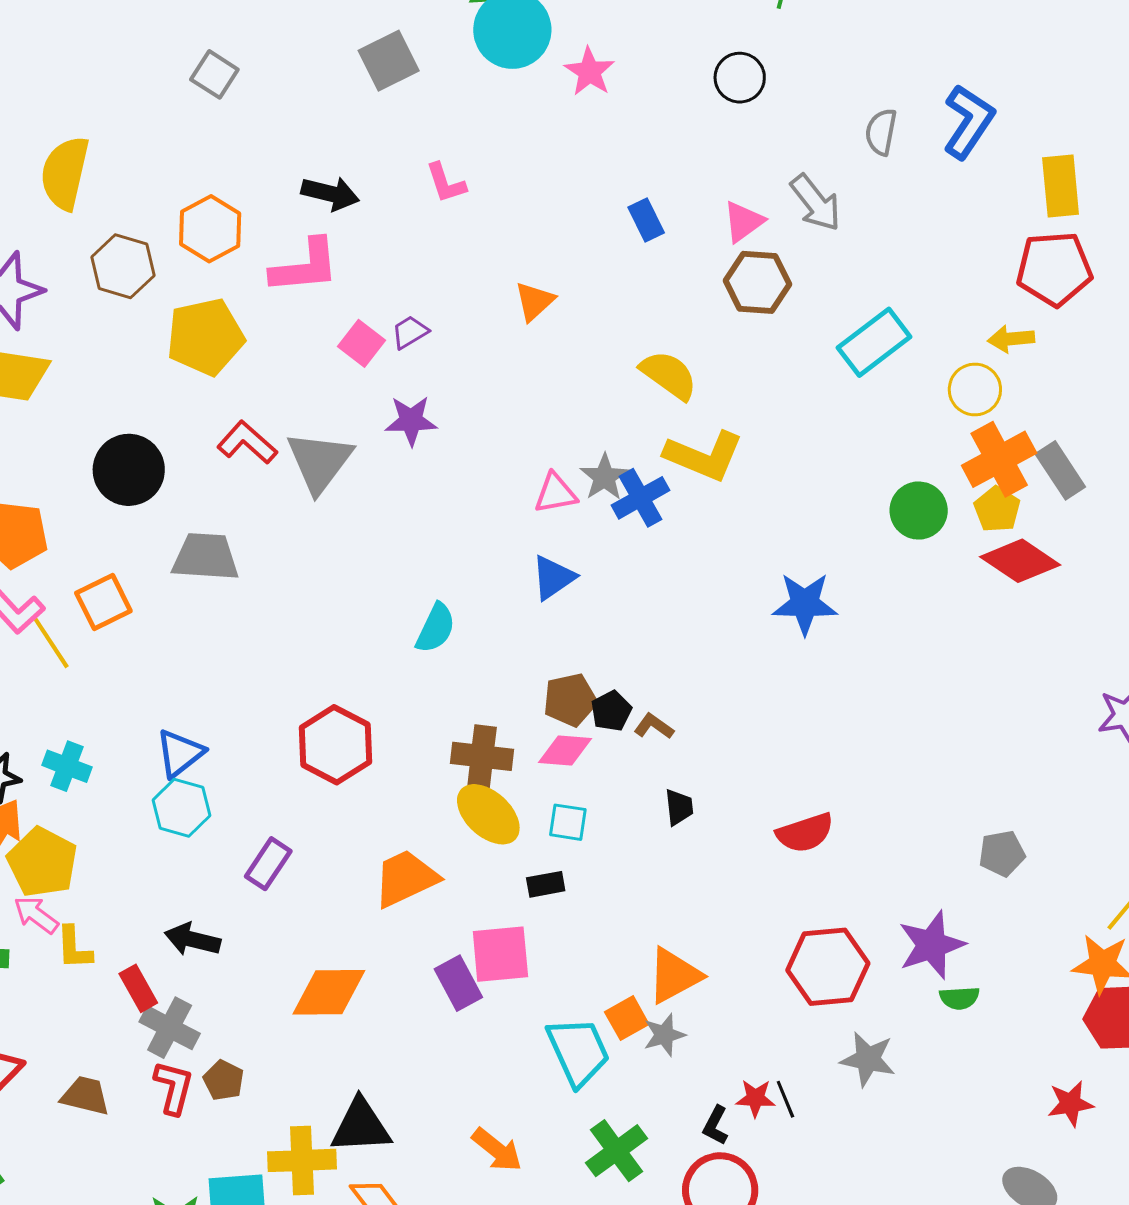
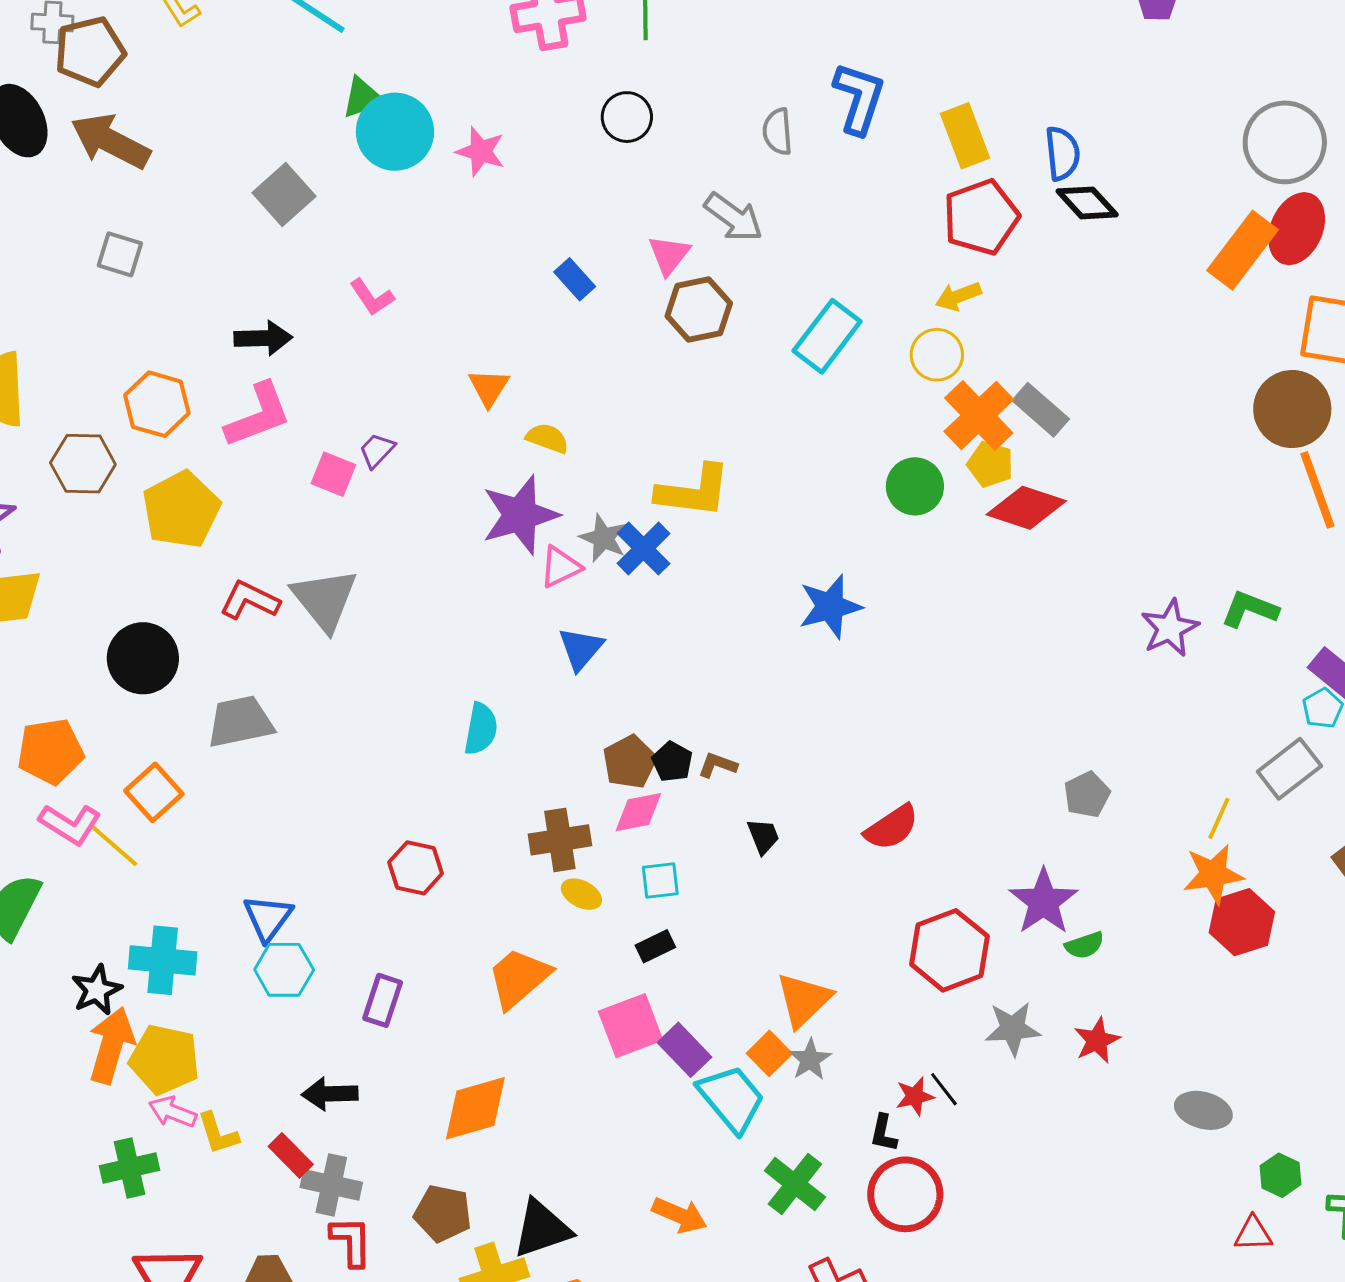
yellow semicircle: (669, 375) -> (547, 438), moved, size x0.7
purple star: (411, 421) -> (520, 515), moved, size x1.5
red hexagon: (335, 745) -> (416, 868), size x0.7
cyan cross: (67, 766) -> (163, 960), size x1.4
yellow ellipse: (488, 814) -> (581, 894), size x0.6
purple rectangle: (458, 983) -> (684, 1050), moved
brown pentagon: (224, 1080) -> (443, 1213), moved, size x1.4
red star: (1070, 1104) -> (1097, 1040), moved

